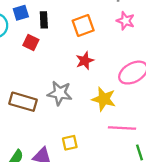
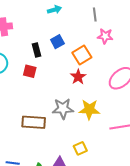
blue square: (21, 13) -> (57, 42), moved
orange square: (83, 25) -> (82, 55), moved
yellow star: (104, 99) -> (89, 109), moved

